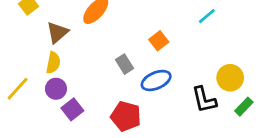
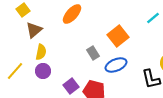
brown triangle: (57, 32) -> (34, 30), moved
orange square: (159, 41) -> (118, 36), size x1.5
purple square: (72, 109) -> (71, 86), moved

